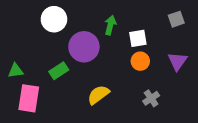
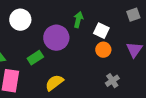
white circle: (54, 19) -> (20, 20), moved
white square: (138, 38) -> (101, 31), turned 35
yellow semicircle: (98, 95) -> (54, 83), moved

